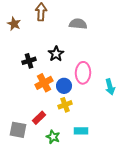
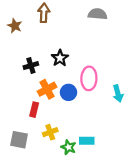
gray semicircle: (78, 24) -> (98, 14), moved
yellow cross: (65, 105) -> (50, 132), moved
red rectangle: (39, 118) -> (34, 110), moved, turned -32
green star: (53, 137) -> (68, 147), moved

